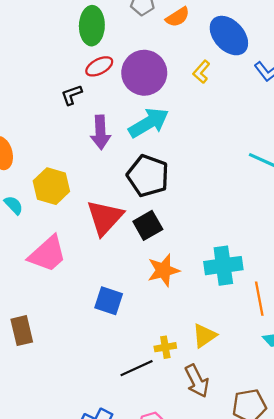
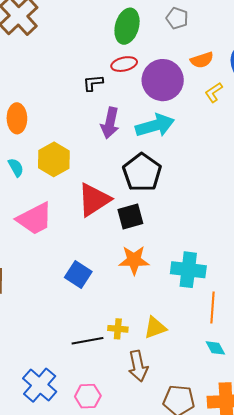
orange semicircle: (178, 17) -> (202, 60), moved

